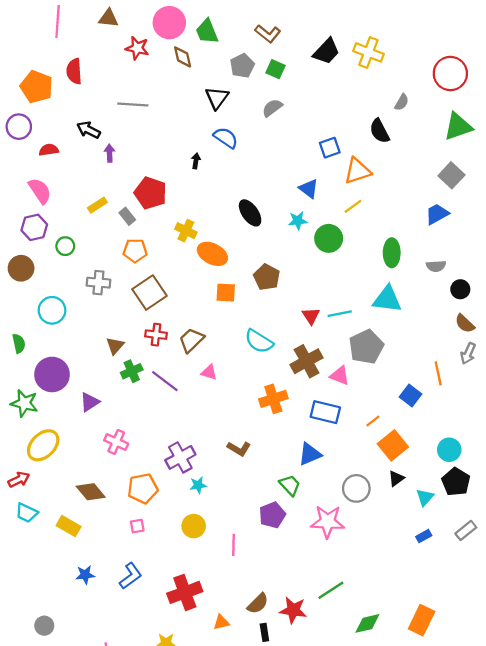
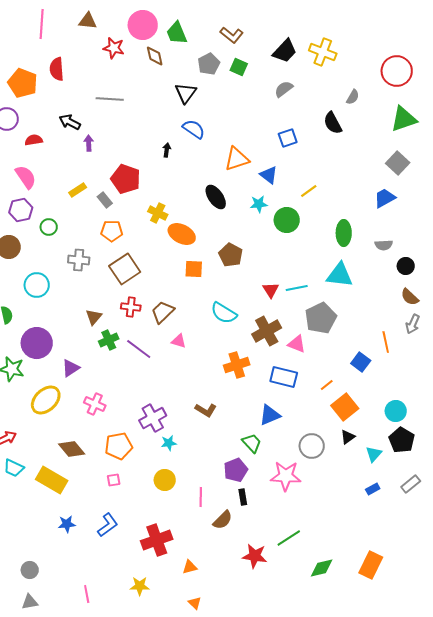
gray semicircle: (272, 108) -> (284, 89), moved
orange triangle: (357, 171) -> (237, 159), moved
yellow ellipse: (43, 445) -> (46, 400), moved
yellow rectangle: (69, 526) -> (52, 480), size x1.4
brown semicircle: (258, 604) -> (223, 520), moved
black rectangle: (264, 632) -> (243, 497), moved

